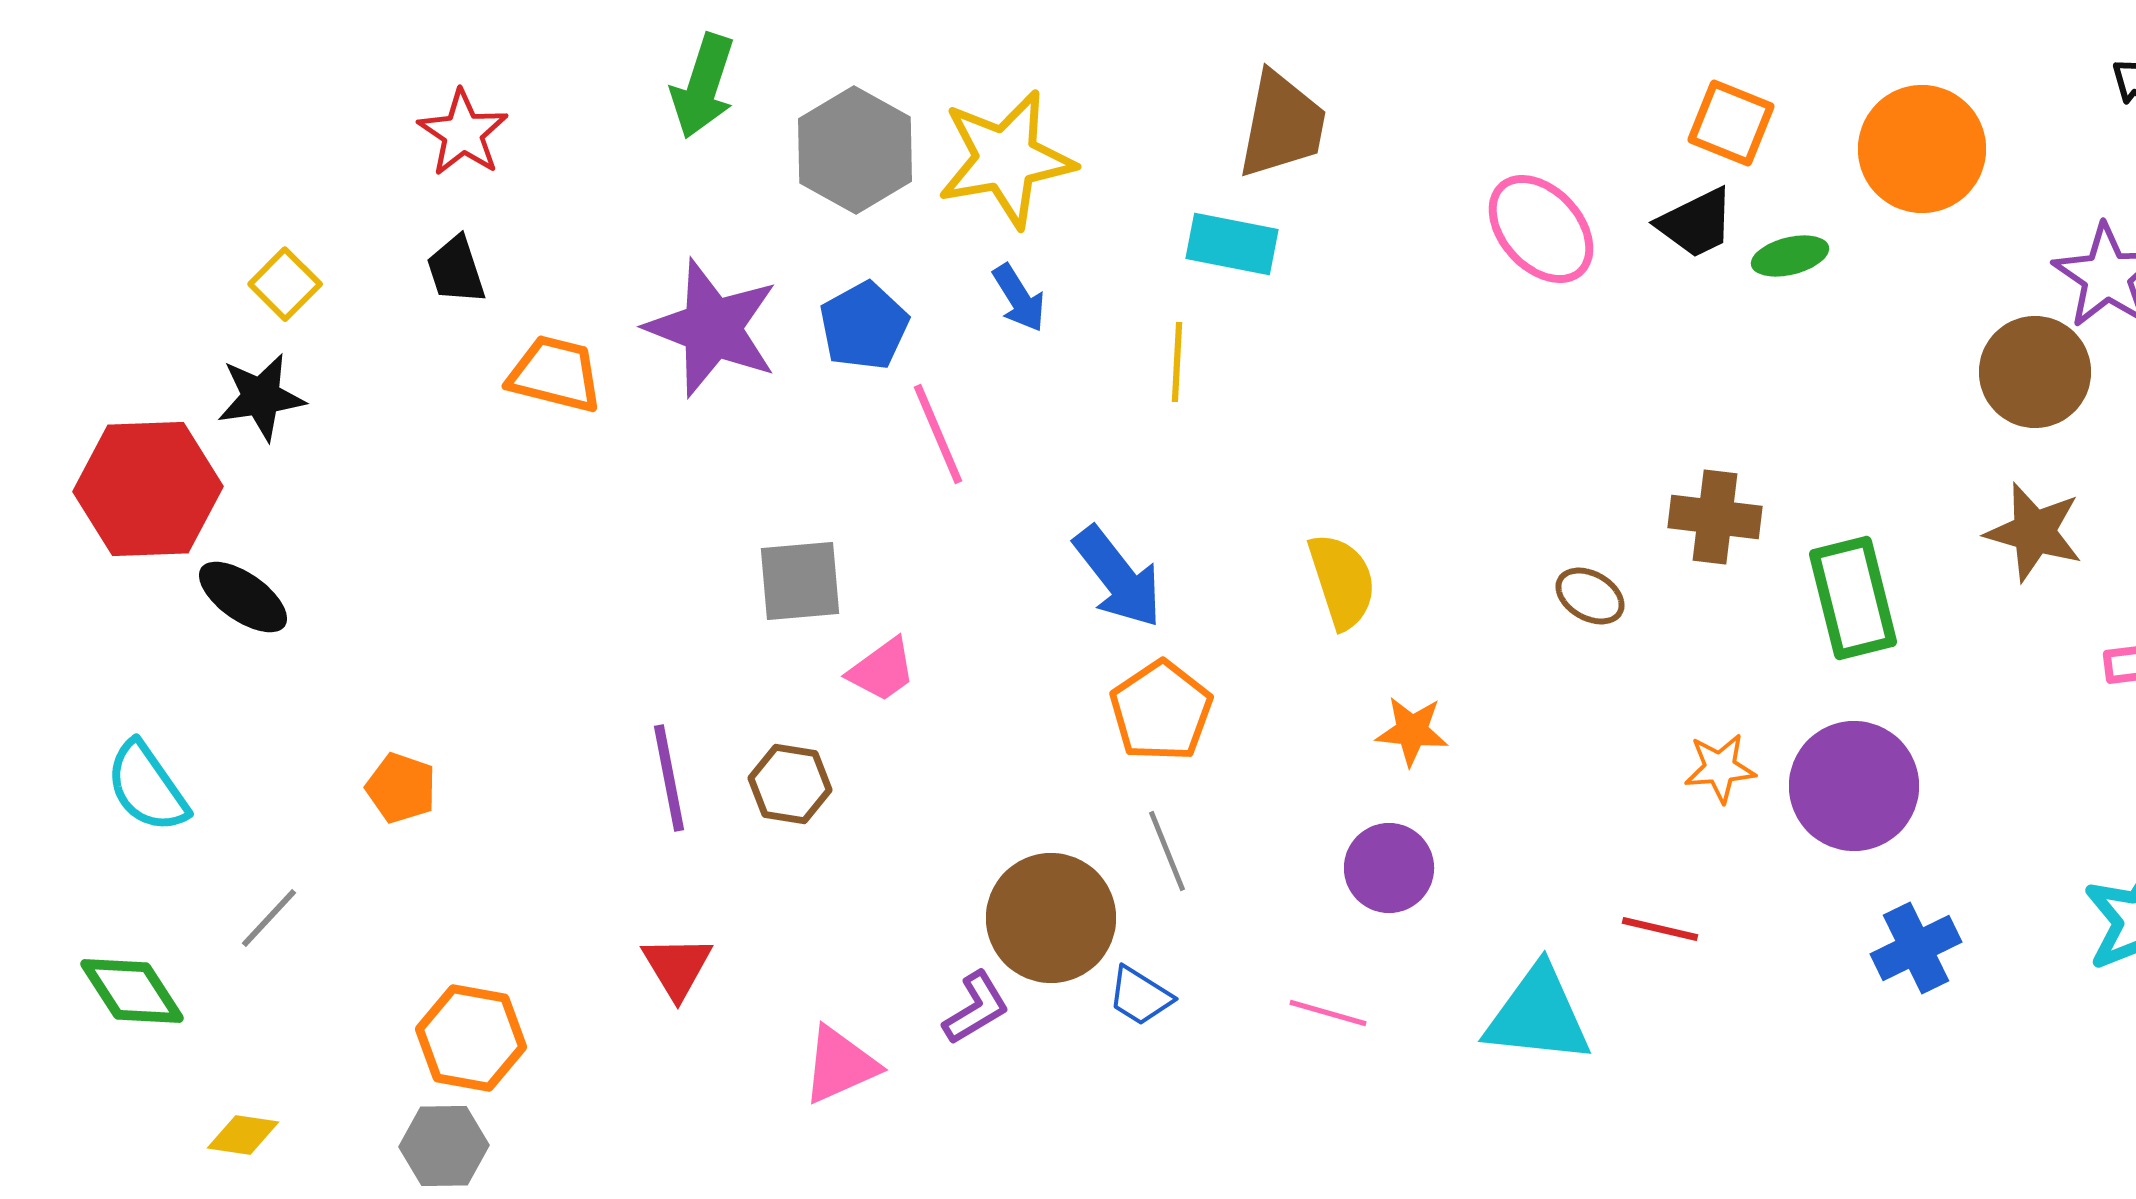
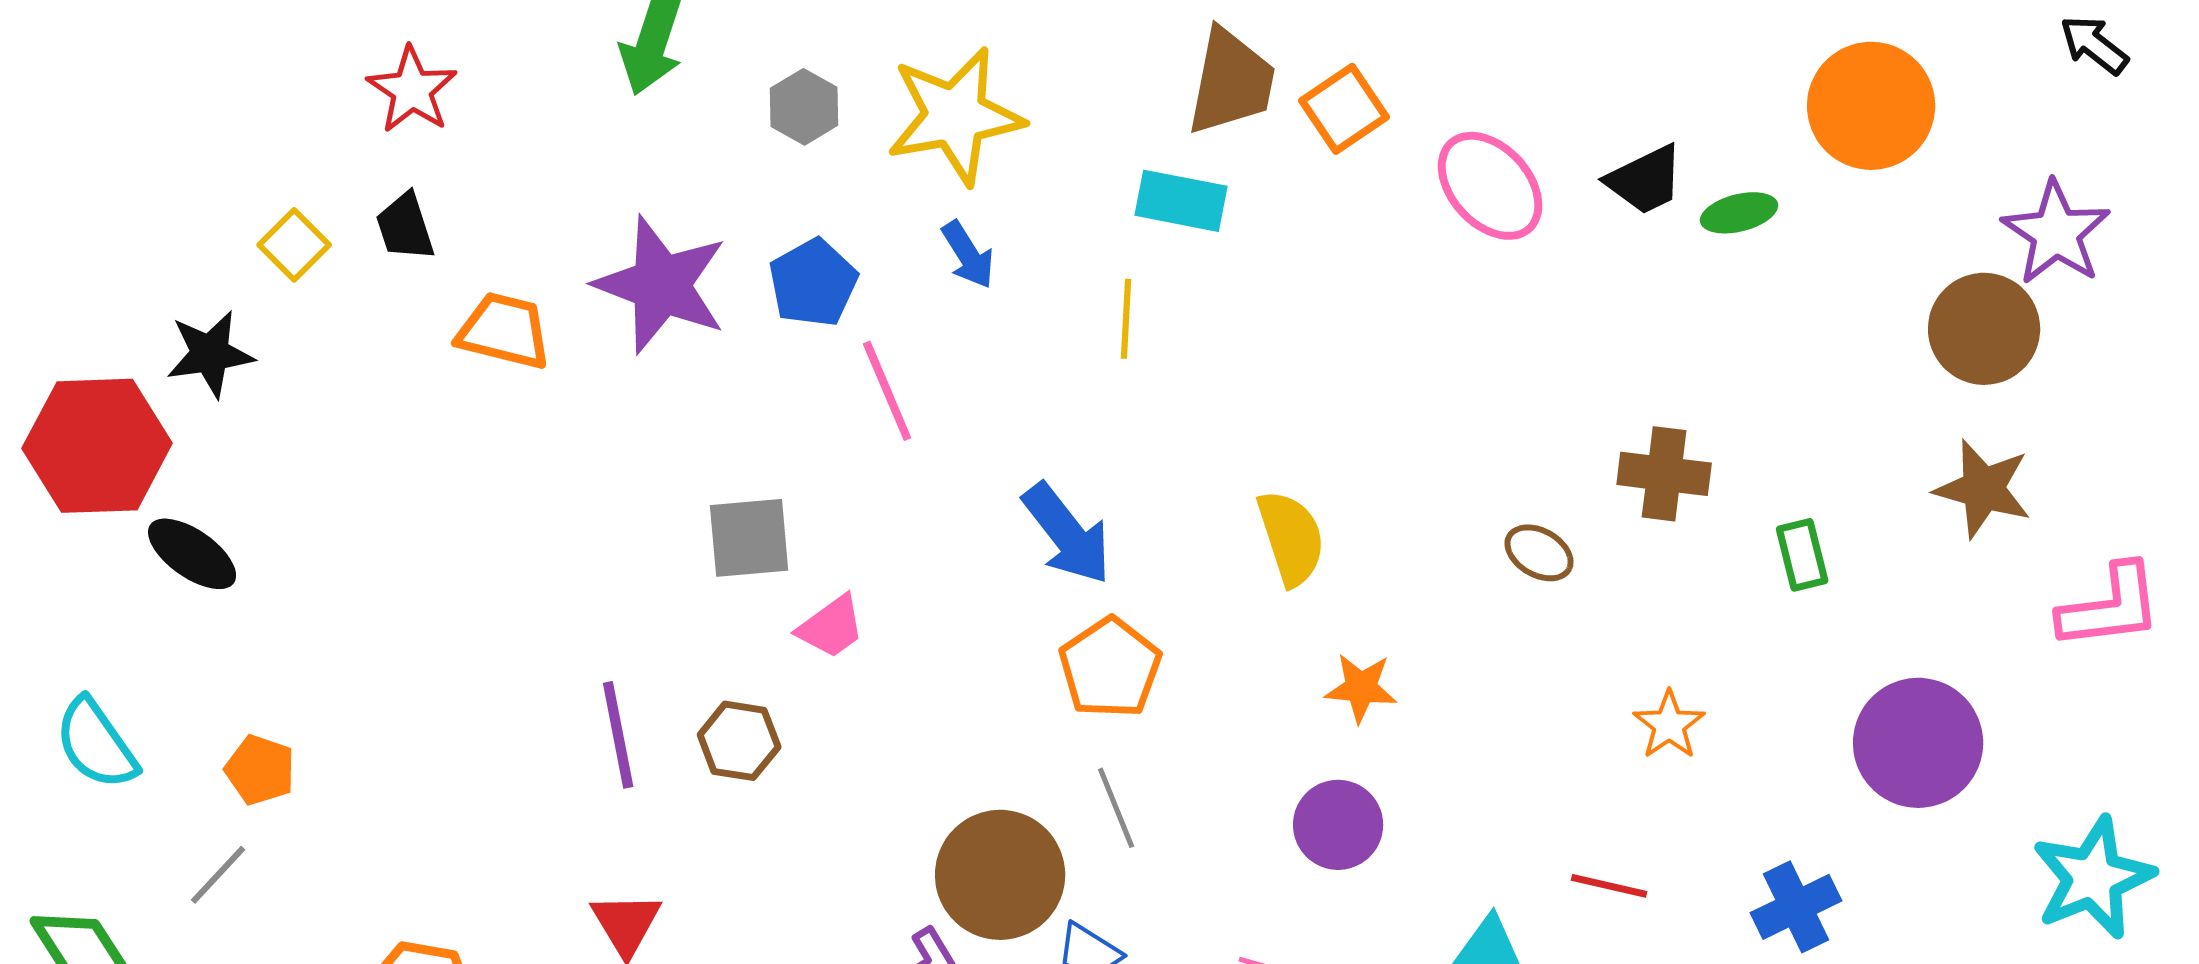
orange square: (1731, 123) -> (1344, 109), moved, turned 34
gray hexagon: (855, 150) -> (804, 107), size x0.6
yellow square: (285, 284) -> (294, 245), moved
green rectangle: (1853, 598) -> (1802, 555), size x0.6
orange star: (1720, 768) -> (1669, 725), turned -30
purple circle: (1854, 786) -> (1918, 743), moved
orange pentagon: (401, 788) -> (260, 770), moved
blue cross: (1916, 948) -> (1796, 907), moved

